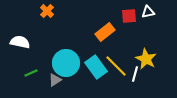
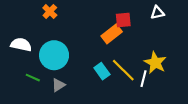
red square: (129, 16) -> (123, 20), moved
cyan circle: (66, 63) -> (54, 55), moved
cyan rectangle: (96, 67) -> (102, 71), size x0.7
green line: (31, 73) -> (33, 78), turned 48

